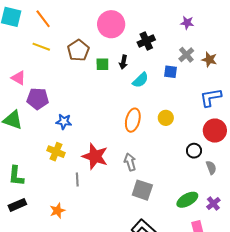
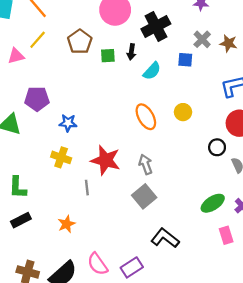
black cross: (146, 41) -> (156, 26), size x1.4
yellow line: (41, 47) -> (38, 40), turned -66
pink triangle: (18, 78) -> (16, 56), moved, turned -42
orange ellipse: (133, 120) -> (146, 117), turned -40
gray square: (142, 190) -> (144, 196), moved, turned 35

